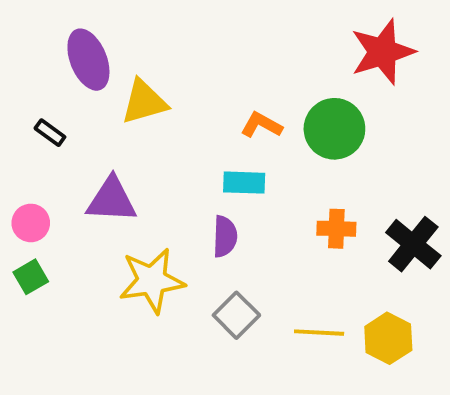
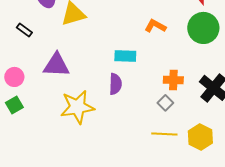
orange L-shape: (261, 125) -> (155, 26), moved
green circle: (334, 129) -> (203, 28), moved
gray square: (236, 315) -> (165, 103), moved, size x0.7

